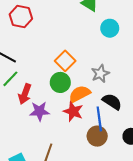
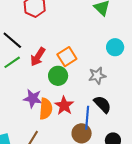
cyan circle: (110, 28) -> (115, 47), moved
red arrow: (25, 94) -> (38, 57), moved
orange semicircle: (80, 94) -> (46, 109), moved, turned 110

